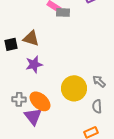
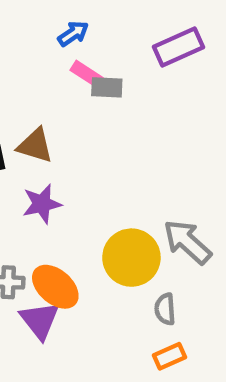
gray arrow: (99, 81) -> (187, 242), size x1.6
gray semicircle: (97, 106) -> (165, 309), moved

